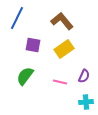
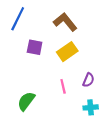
green semicircle: (25, 76) -> (26, 101), moved
pink line: (60, 82) -> (63, 86), turned 64

